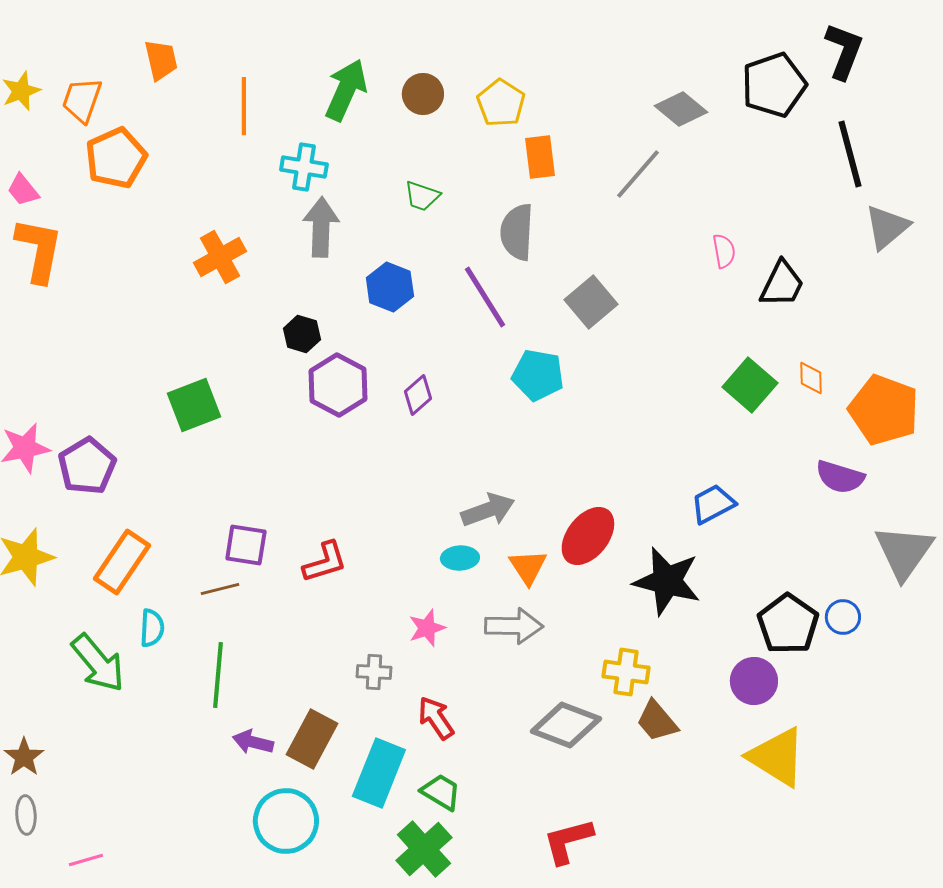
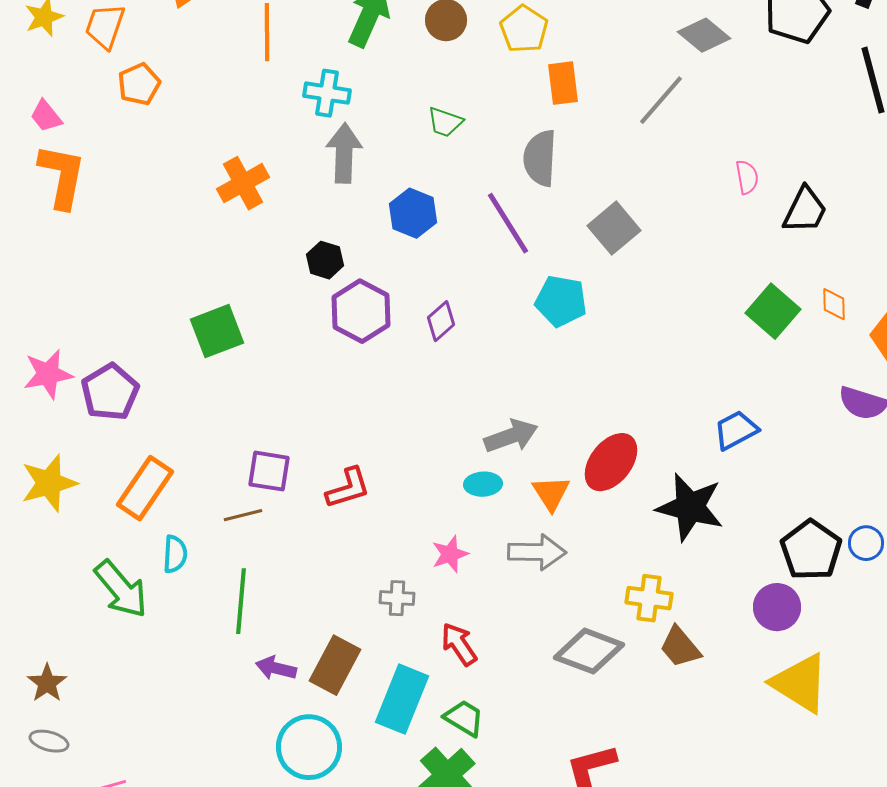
orange pentagon: (116, 158) -> (139, 84), size x0.7
gray ellipse: (26, 815) -> (49, 741), turned -72

